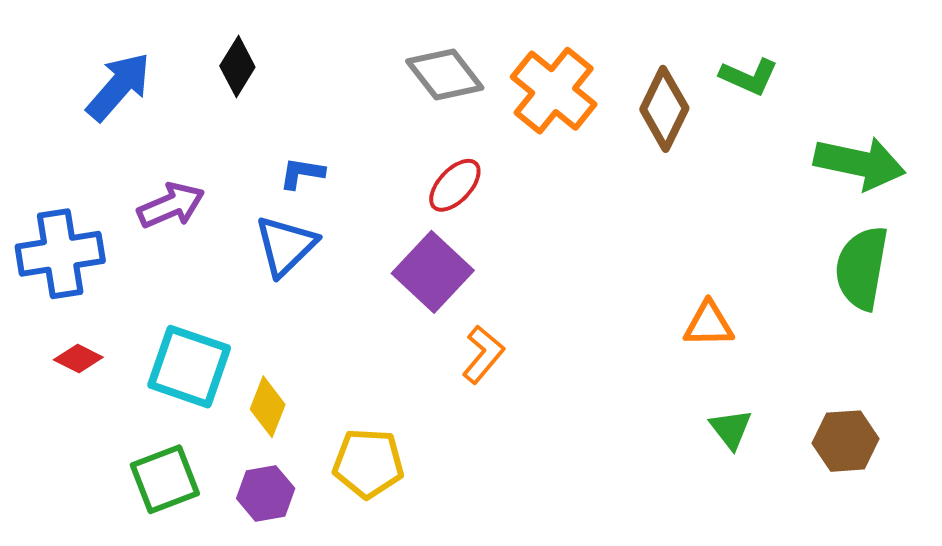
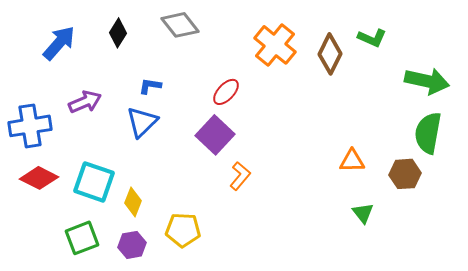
gray diamond: (445, 75) -> (180, 25), moved
red diamond: (78, 358) -> (39, 178), size x1.6
brown hexagon: (846, 441) -> (405, 174), moved

